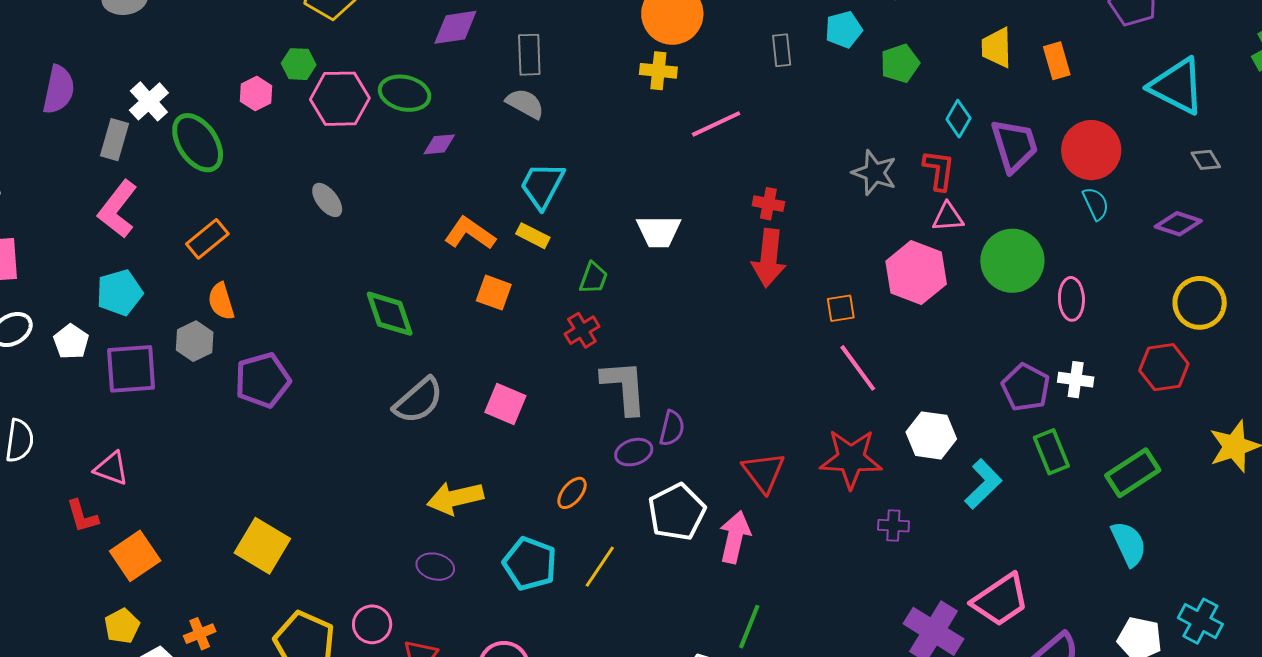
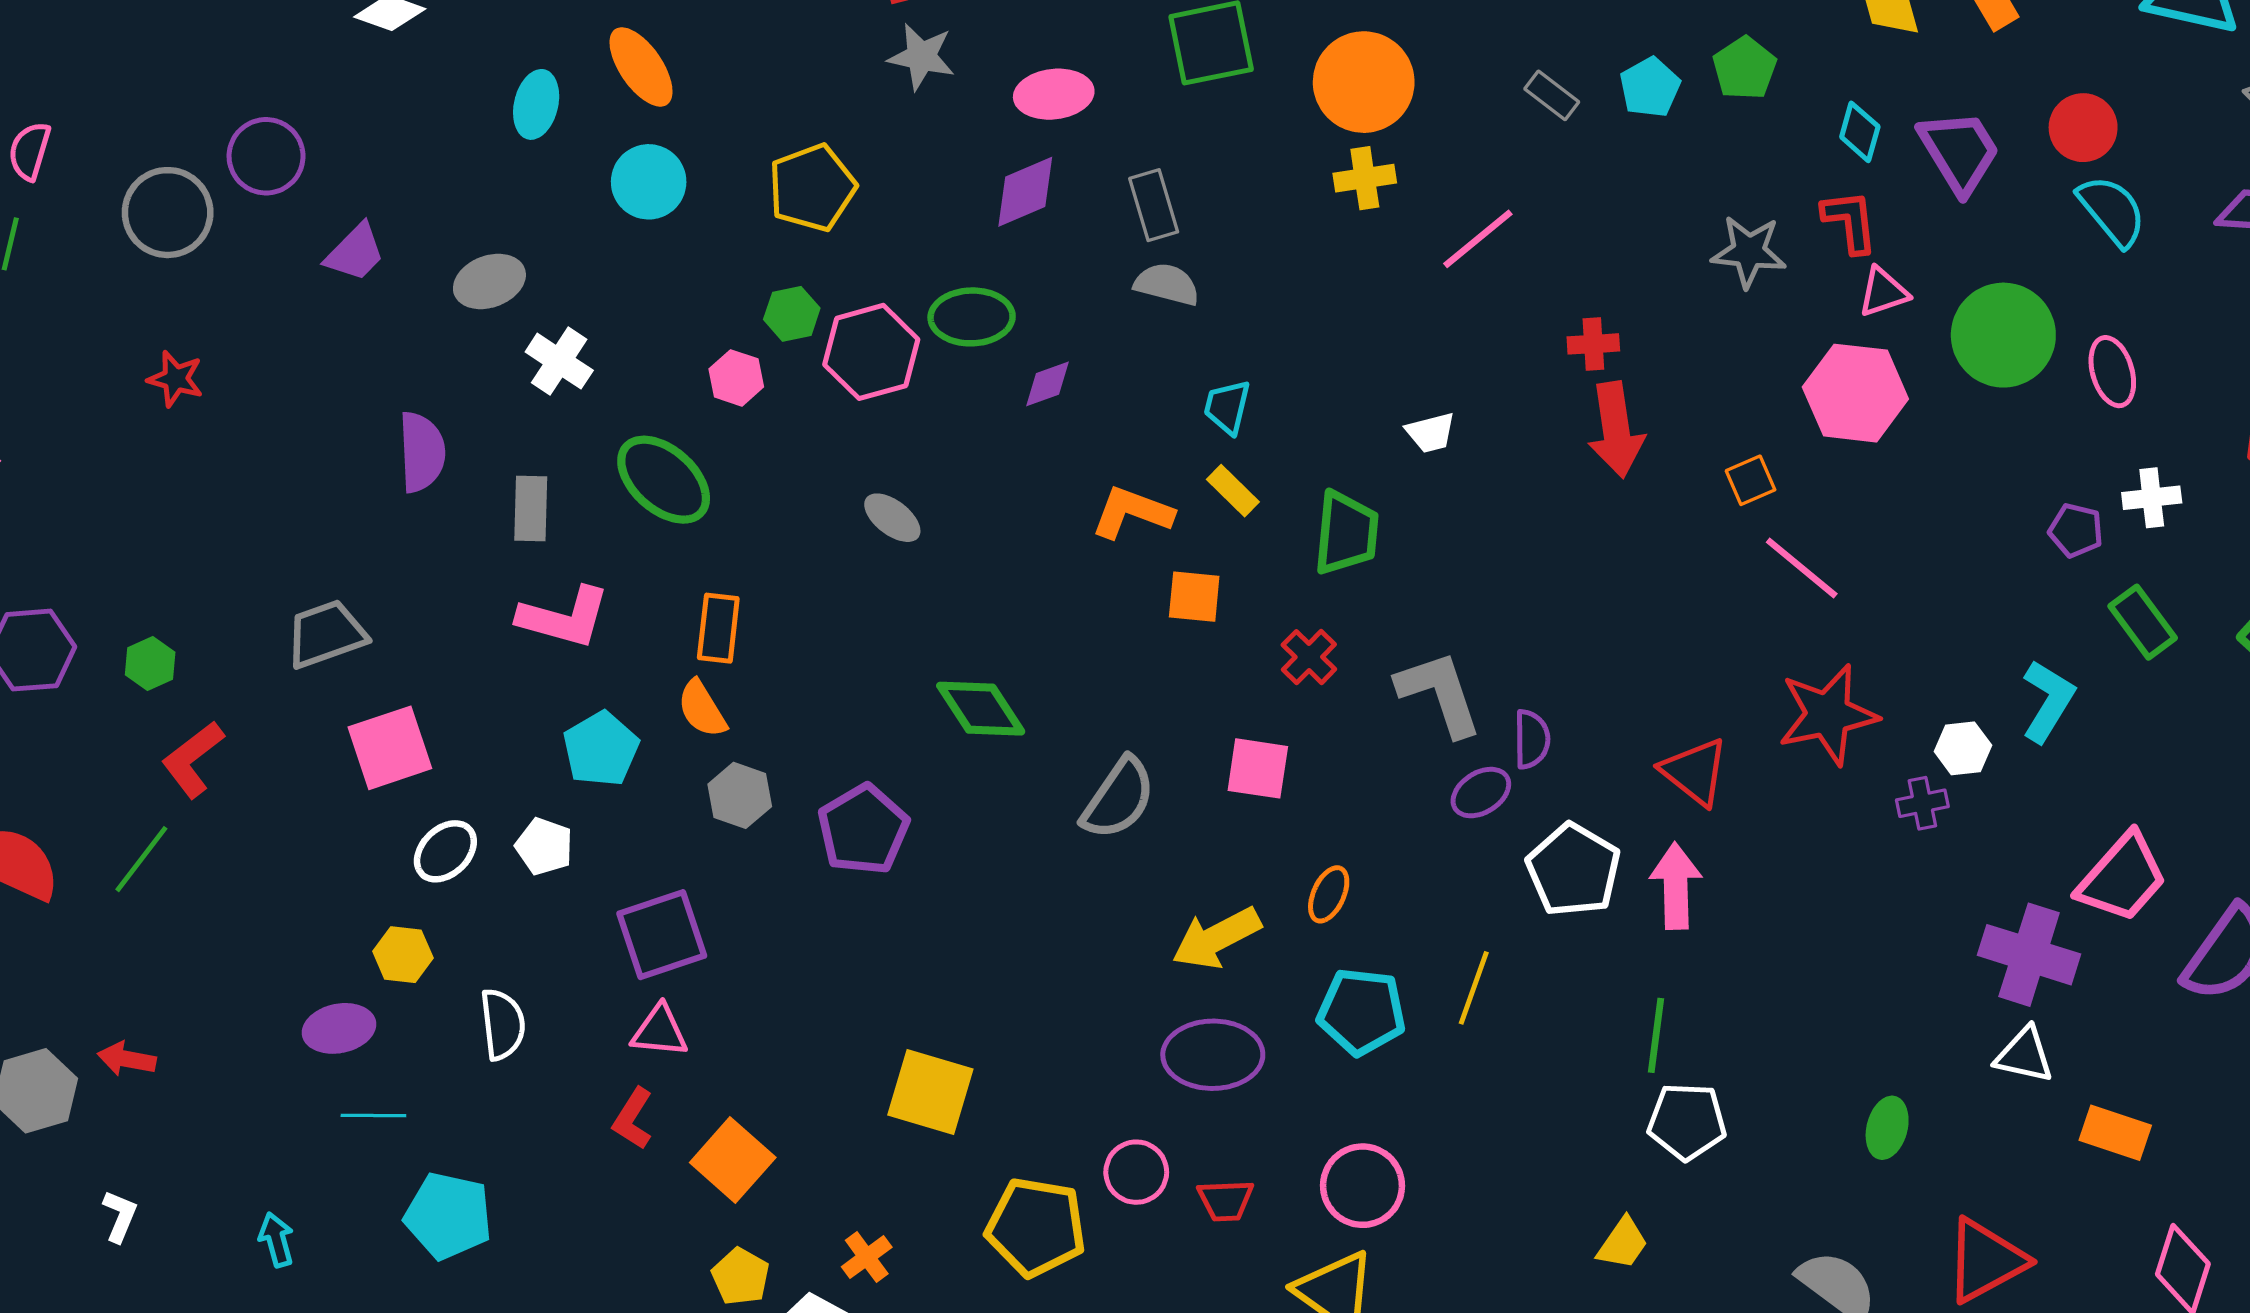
cyan pentagon: (844, 29) -> (1650, 87), moved
gray rectangle: (782, 50) -> (1552, 95), turned -32
white cross: (149, 101) -> (559, 361), moved
red circle: (1091, 150) -> (2083, 128), size x0.7
cyan trapezoid: (542, 185) -> (1227, 407), size x0.7
cyan semicircle: (1096, 204) -> (2112, 211), size x1.4
pink L-shape: (118, 209) -> (564, 617), turned -98
white trapezoid: (659, 231) -> (1431, 433), size x0.7
yellow rectangle: (533, 236) -> (1233, 491), turned 32
orange rectangle: (207, 239) -> (718, 628), turned -30
green trapezoid: (593, 278) -> (1346, 533), size x1.6
orange semicircle: (221, 301) -> (702, 709), moved
green diamond: (390, 314) -> (981, 709), moved
red cross: (582, 330) -> (1309, 657), moved
purple square: (131, 369) -> (662, 935), moved
purple pentagon: (1026, 387) -> (2076, 530), size x0.7
white hexagon: (931, 435) -> (1963, 748), moved, size x0.7
orange ellipse: (572, 493) -> (1329, 894), moved
red L-shape: (82, 516) -> (633, 1119), turned 63
purple ellipse: (435, 567) -> (1213, 1055), size x1.6
green line: (749, 627) -> (1656, 1035), moved

